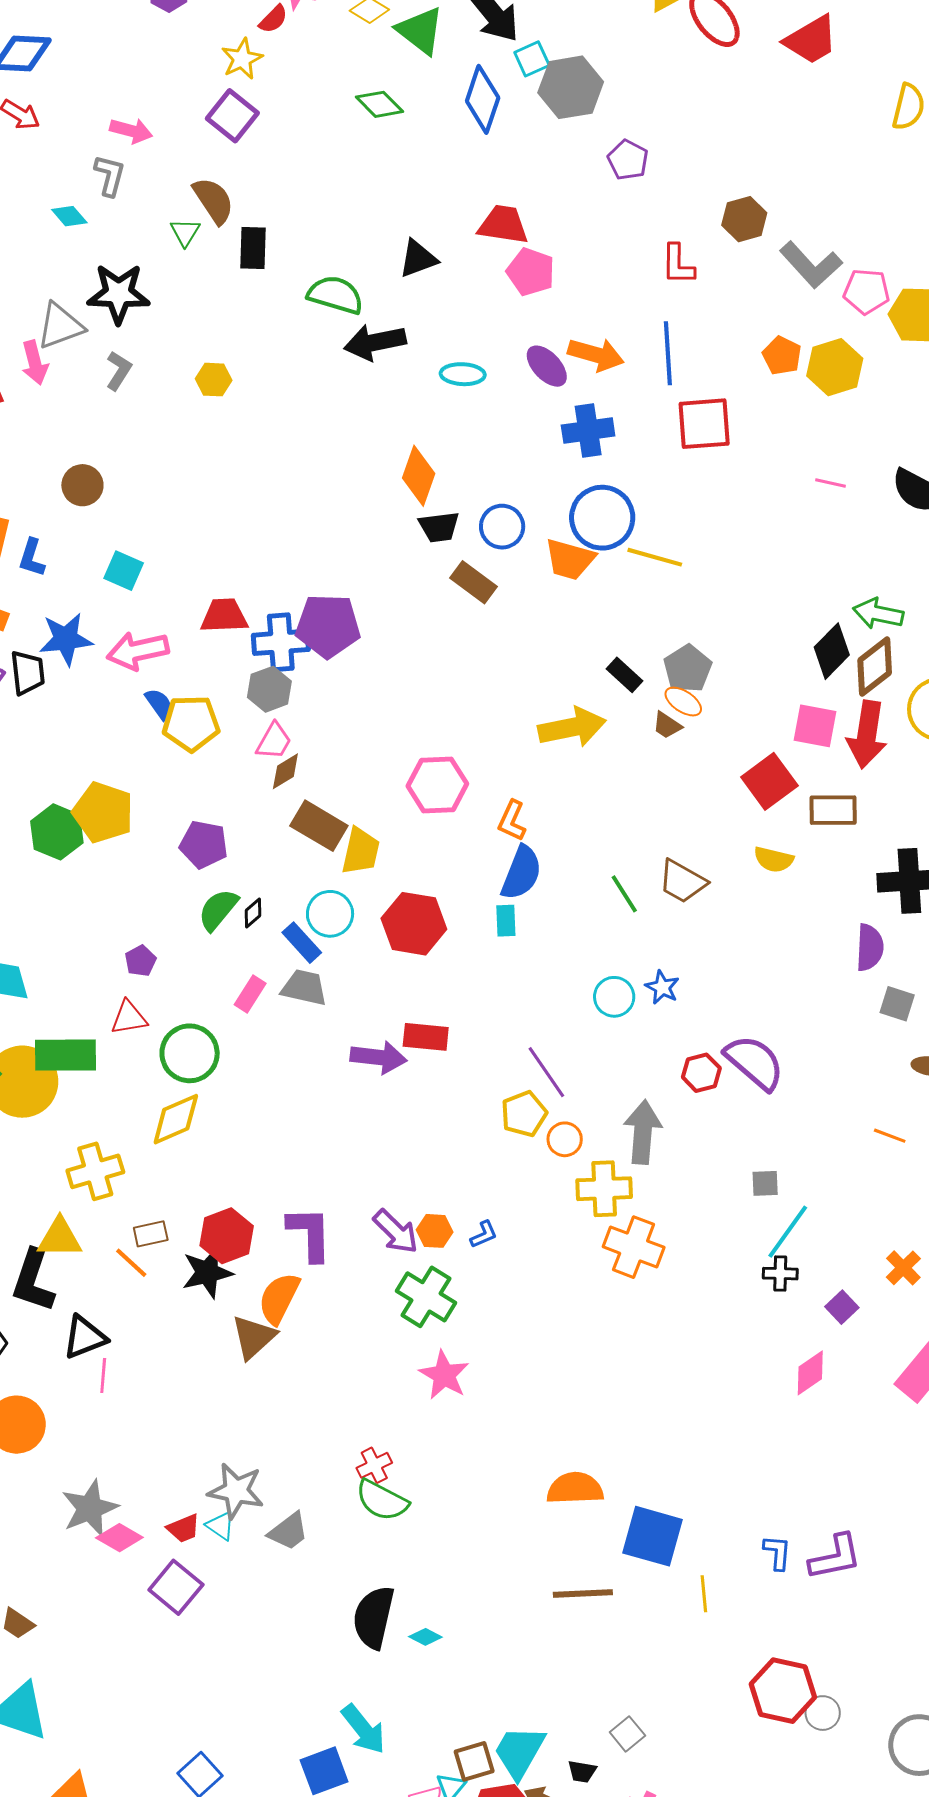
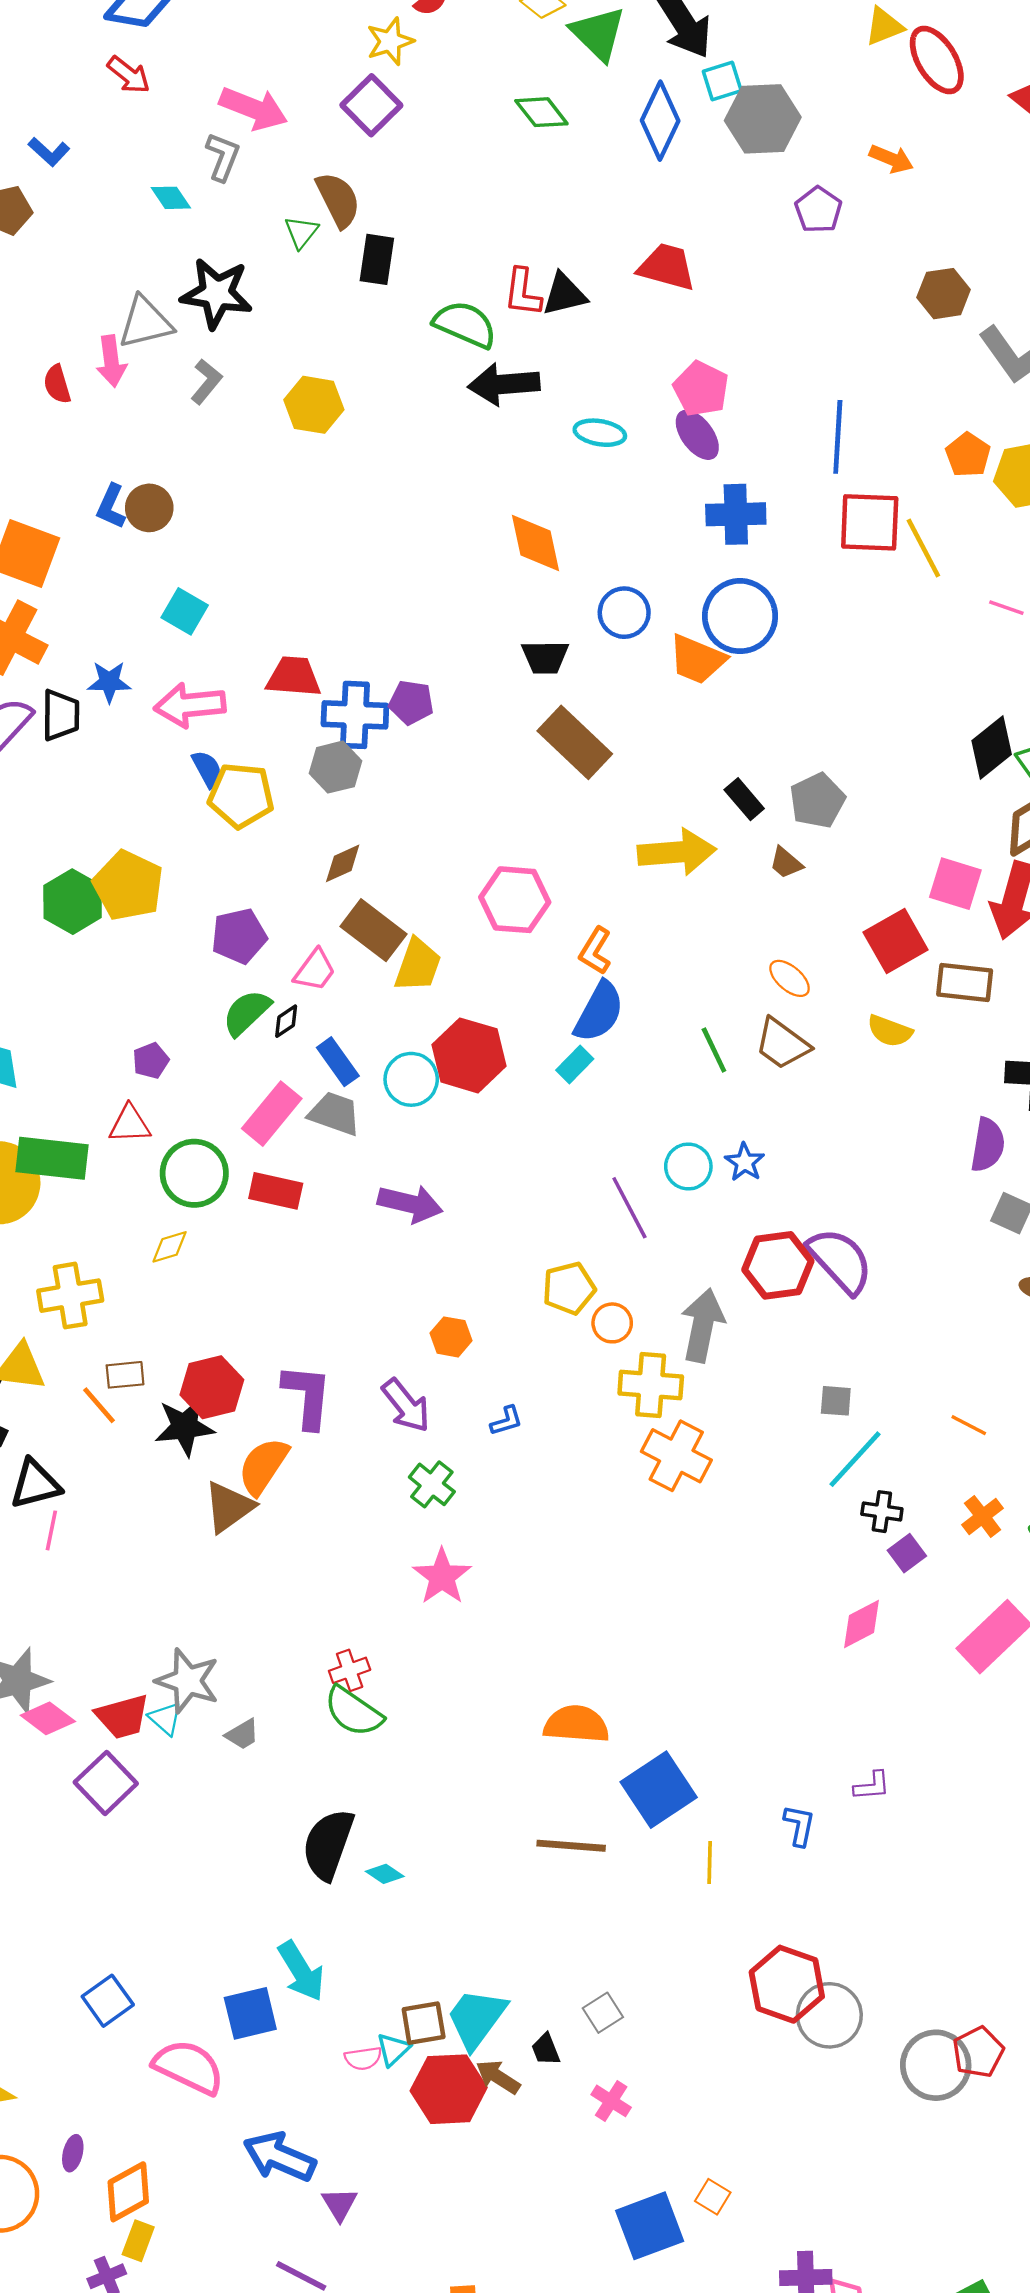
pink arrow: (131, 131) -> (253, 109), size x1.4
red L-shape: (678, 264) -> (523, 292), moved
pink pentagon: (531, 272) -> (701, 389), moved
orange arrow: (596, 355) -> (891, 159), moved, size x0.7
yellow hexagon: (214, 380) -> (314, 405), size x1.4
orange diamond: (419, 476) -> (536, 543), turned -38
black trapezoid: (439, 527) -> (545, 657), moved
yellow line: (655, 557) -> (923, 548), moved, turned 40
blue L-shape: (32, 558) -> (111, 506), moved
brown rectangle: (473, 582) -> (575, 742), moved, size x1.4
purple pentagon: (328, 626) -> (411, 702), size x0.6
blue star: (66, 639) -> (109, 682), size x0.7
black diamond: (832, 651) -> (992, 748), moved
orange ellipse: (683, 701) -> (790, 978), moved
pink trapezoid: (274, 741) -> (315, 970), moved
purple pentagon: (204, 844) -> (239, 936), turned -30
cyan circle: (330, 914) -> (411, 1079), moved
cyan rectangle: (506, 921) -> (575, 1065), turned 40
pink rectangle: (250, 994) -> (272, 1114), size x1.5
red rectangle: (426, 1037) -> (276, 1191), moved
purple line: (546, 1072) -> (629, 1208), moved
red hexagon: (701, 1073) -> (778, 1265), size x1.5
yellow diamond: (176, 1119) -> (170, 1247), size x0.6
orange line: (890, 1136) -> (969, 1425), moved
orange hexagon: (435, 1231) -> (451, 1337), moved
black cross: (780, 1274) -> (882, 1512), moved
green cross: (426, 1297) -> (432, 1484), size x0.7
red trapezoid: (184, 1528) -> (123, 1716), size x1.4
gray trapezoid: (289, 1531) -> (242, 1734), size x0.7
blue square: (653, 1536) -> (659, 1790), turned 34
purple L-shape: (835, 1557) -> (872, 1786), moved, size x0.6
gray circle: (823, 1713) -> (829, 2015), size x1.6
black trapezoid: (582, 1771) -> (546, 2049), turned 52

